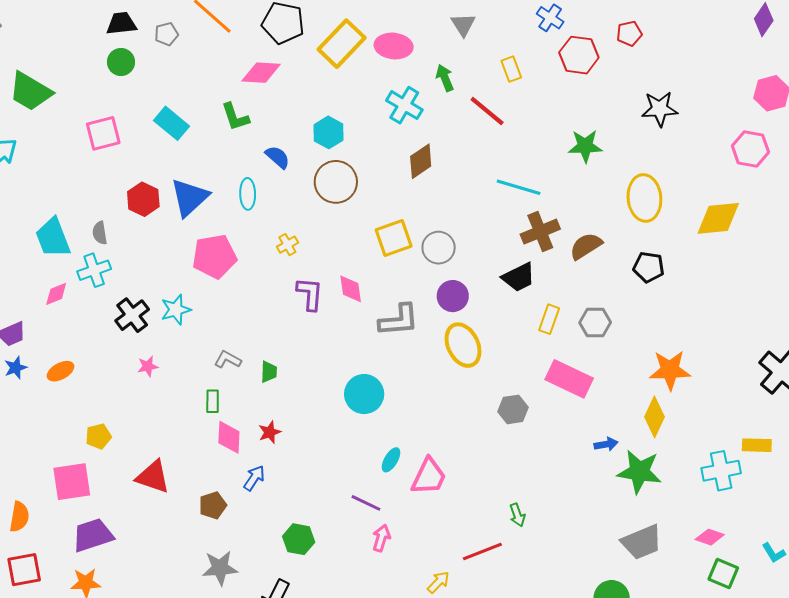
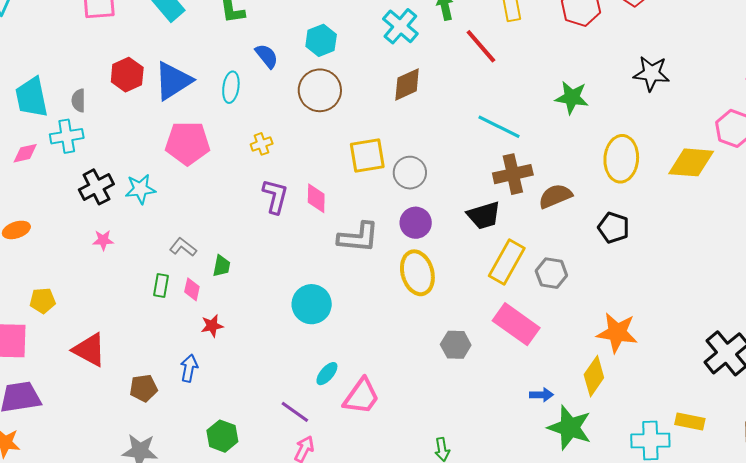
yellow diamond: (718, 218) -> (691, 162), moved
yellow rectangle: (549, 319) -> (507, 262), size x1.5
pink diamond: (229, 437) -> (192, 289), moved, size x0.7
blue arrow: (254, 478) -> (189, 368), turned -32

